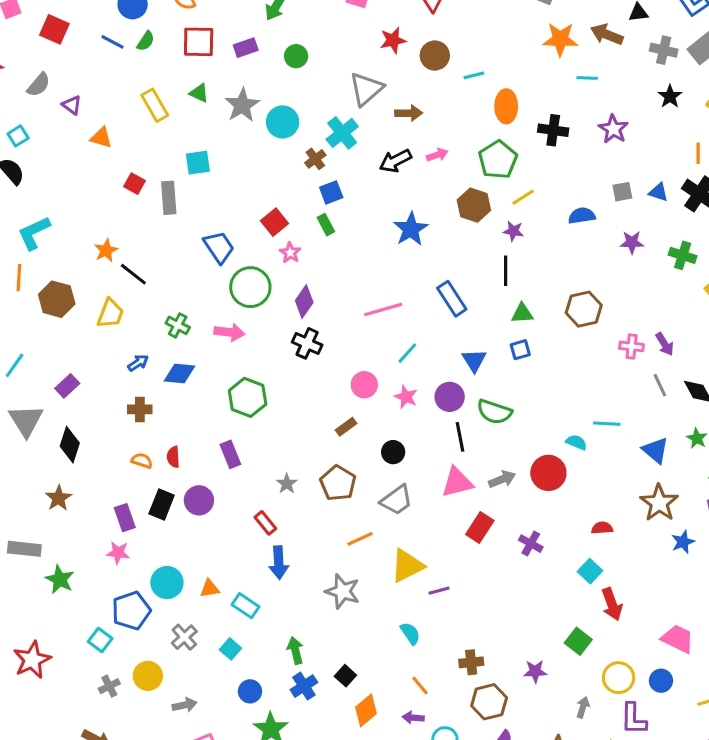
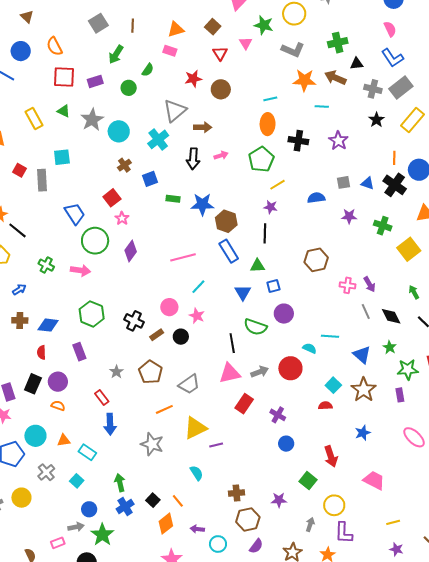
green semicircle: (146, 41) -> (148, 70), moved
cyan line: (474, 75) -> (270, 99), moved
brown cross: (315, 159) -> (124, 165), moved
black arrow: (395, 161) -> (193, 159), turned -60
brown hexagon: (474, 205) -> (226, 221), moved
green rectangle: (326, 225) -> (173, 199), moved, turned -56
blue star: (411, 229) -> (202, 204), turned 30
green triangle: (522, 313) -> (257, 266), moved
black cross: (307, 343) -> (134, 321), moved
blue diamond: (179, 374) -> (48, 325), moved
purple circle: (450, 397) -> (284, 314), moved
black circle: (393, 452) -> (181, 337), moved
orange semicircle: (142, 461) -> (58, 406), moved
blue star: (683, 542) -> (363, 433), moved
cyan square: (590, 571) -> (333, 385), moved
blue circle: (661, 681) -> (286, 444), moved
orange line: (420, 686) -> (178, 501), moved
gray arrow: (185, 705) -> (76, 527), moved

